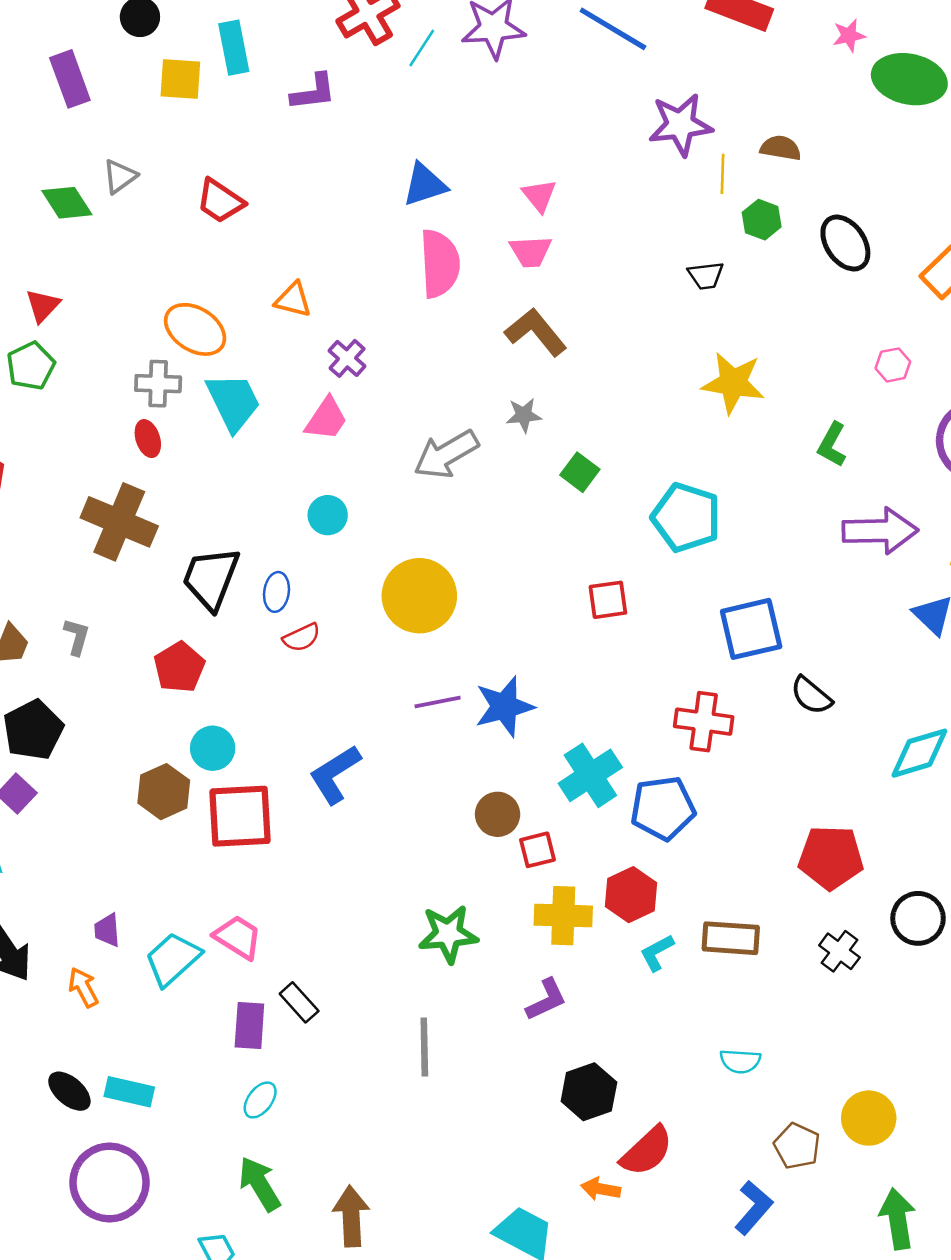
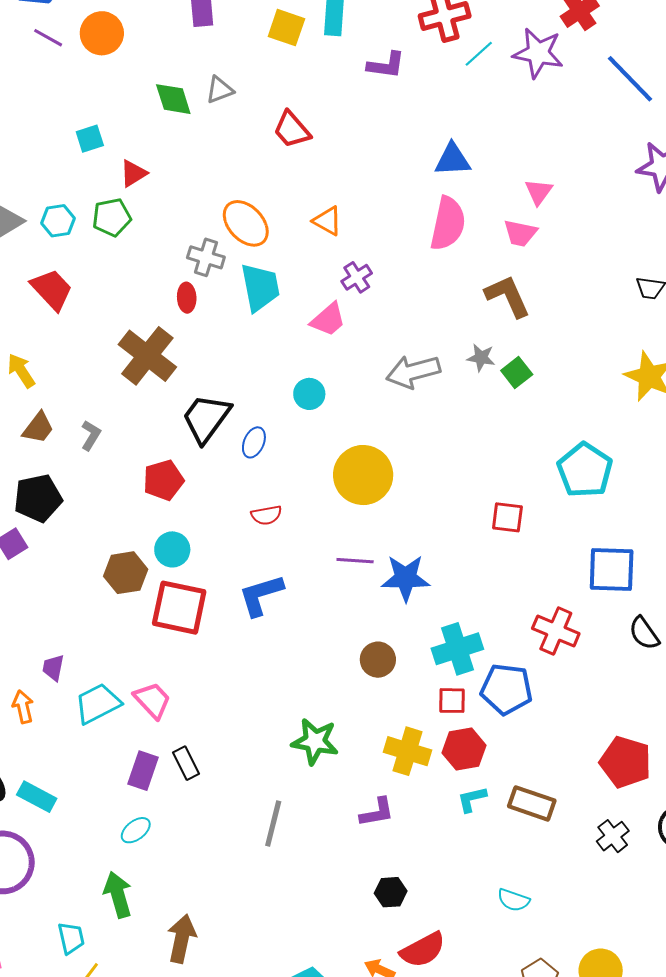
green square: (580, 472) -> (517, 373), moved
red semicircle: (302, 637) -> (266, 515), moved
red square: (537, 850) -> (452, 701), moved
black hexagon: (589, 1092) -> (391, 892), size x0.7

